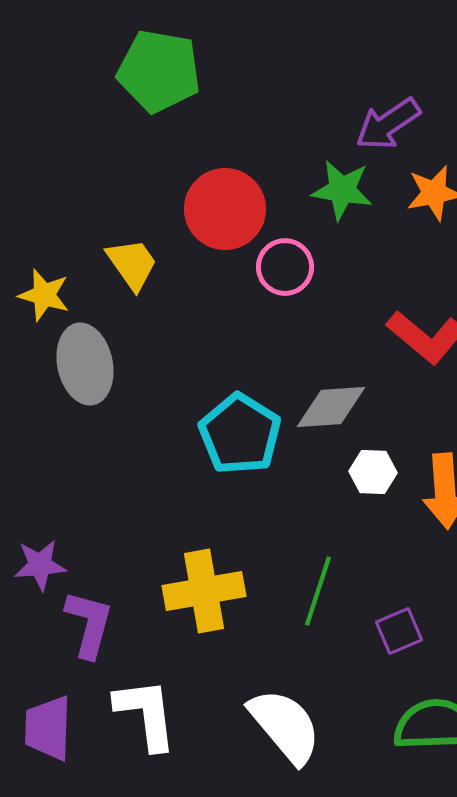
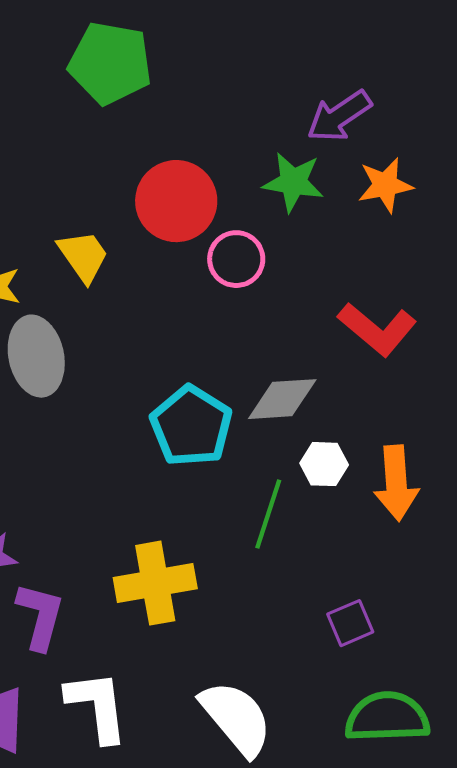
green line: (318, 591) -> (268, 514), moved

